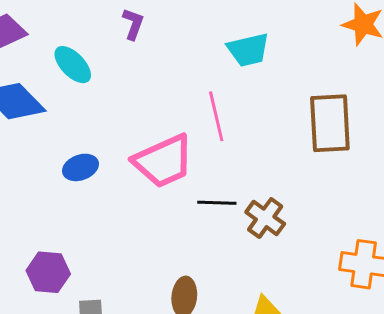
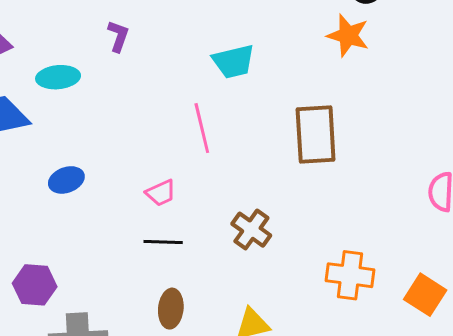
cyan ellipse: (73, 65) -> (58, 77), turned -51
pink trapezoid: (163, 161) -> (161, 193), moved, size x0.5
black line: (217, 203) -> (163, 242), moved

